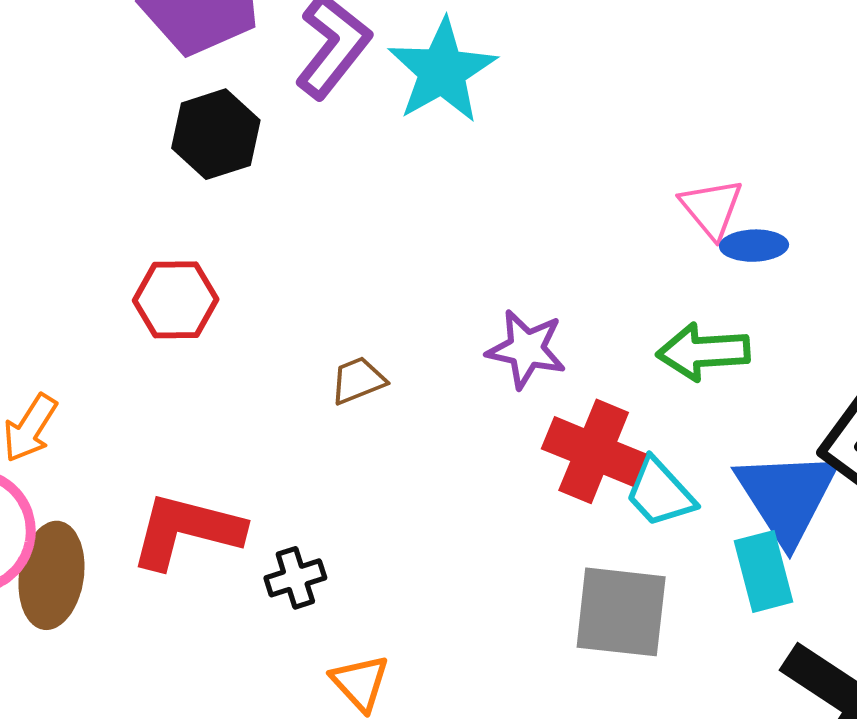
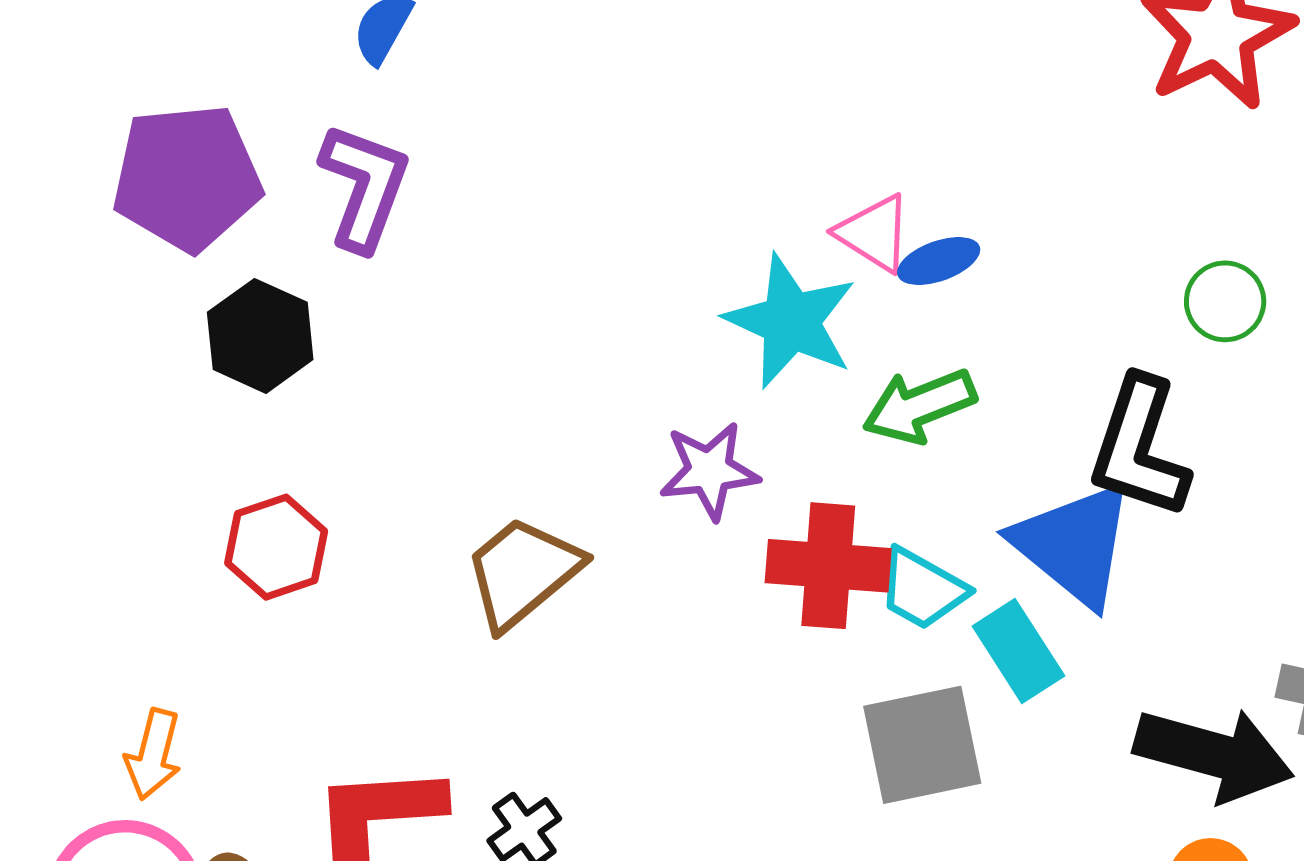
cyan star: (442, 71) -> (791, 321), moved
brown trapezoid: (358, 380) -> (523, 572), size x1.8
cyan rectangle: (763, 571) -> (1018, 651), moved

